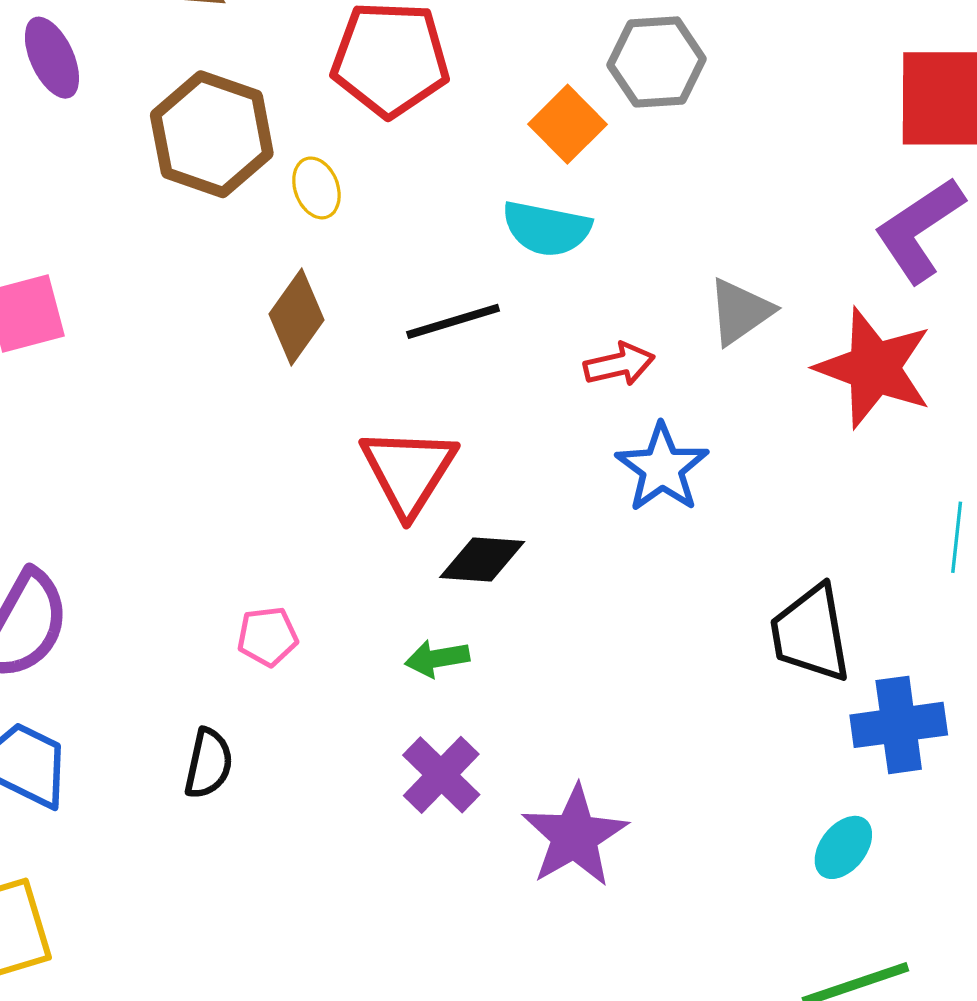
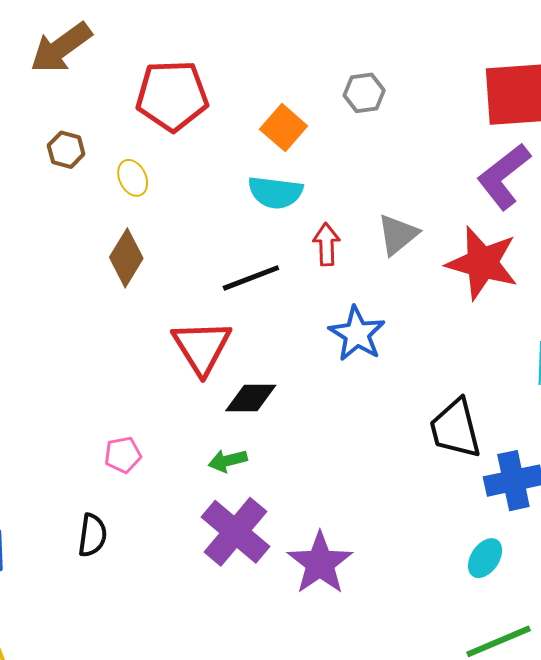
gray hexagon: (657, 62) -> (364, 93), moved, size x0.7
brown hexagon: (212, 134) -> (66, 150), size x0.5
black line: (453, 321) -> (251, 278), moved
red arrow: (619, 364) -> (326, 244), moved, turned -75
purple cross: (441, 775) -> (235, 532), size x1.4

